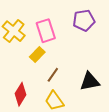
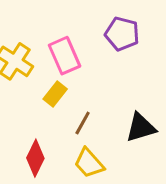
purple pentagon: (84, 20) -> (122, 34), turned 30

